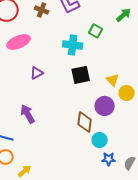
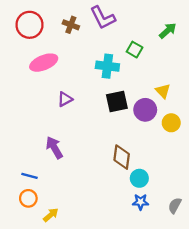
yellow triangle: (113, 80) -> (163, 91), moved
purple circle: (105, 106) -> (145, 110), moved
blue star: (109, 159) -> (141, 202), moved

